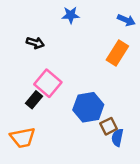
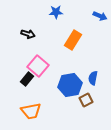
orange rectangle: (117, 53) -> (73, 40), moved
orange trapezoid: (23, 138) -> (31, 111), moved
blue semicircle: (117, 138) -> (93, 78), moved

